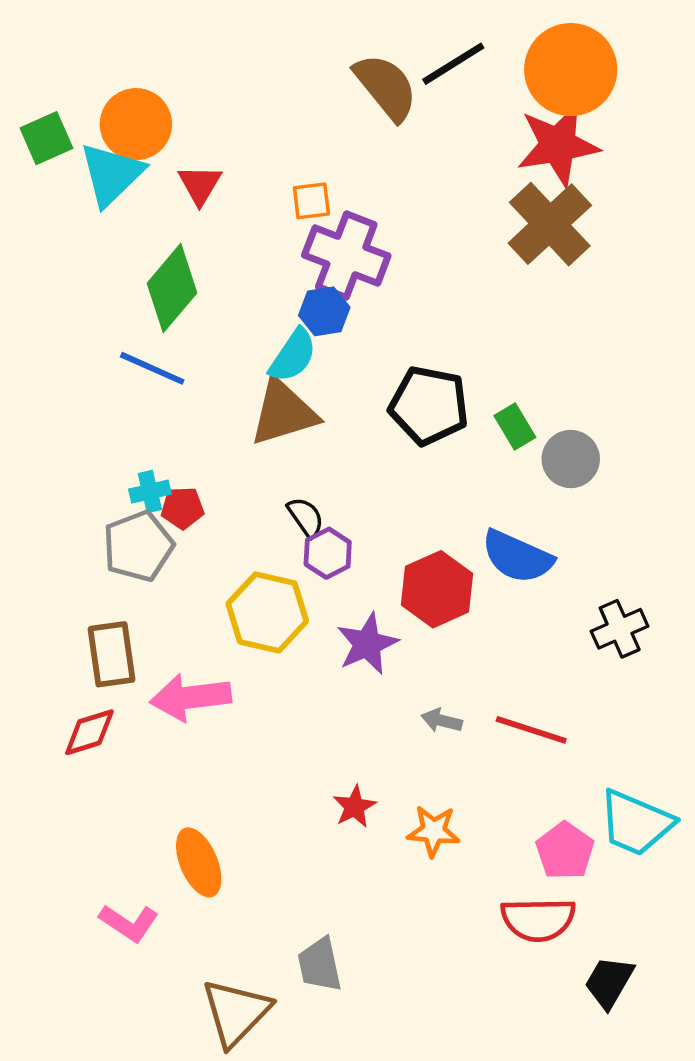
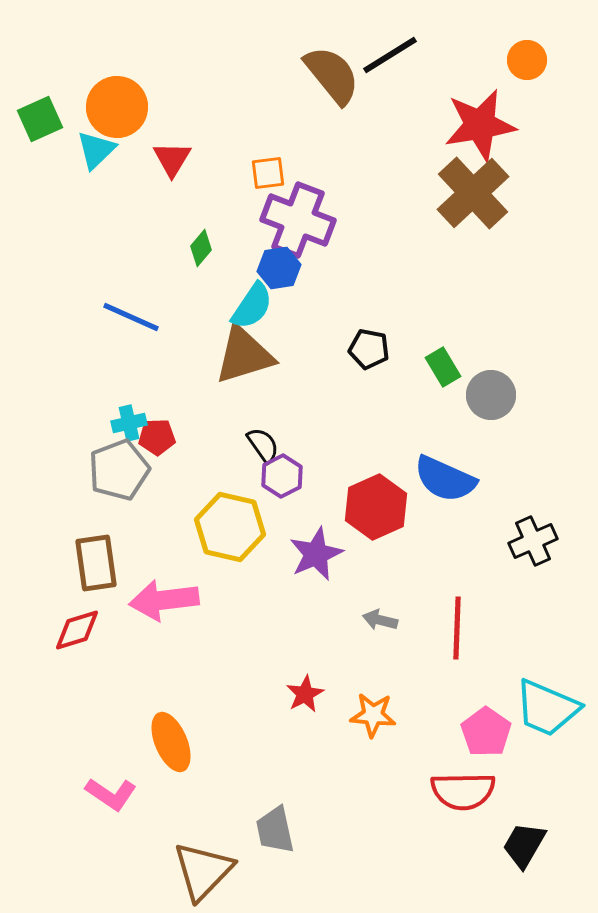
orange circle: (571, 70) -> (527, 60), moved, size x0.5
cyan triangle: (111, 174) -> (96, 150), size x0.7
green diamond: (172, 288) -> (201, 248), moved, size x0.5
black pentagon: (429, 406) -> (369, 349), size x0.6
red line: (531, 730) -> (457, 628), turned 74

